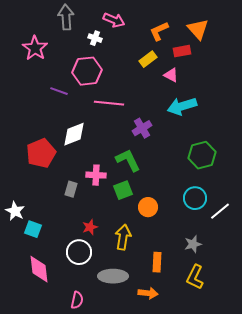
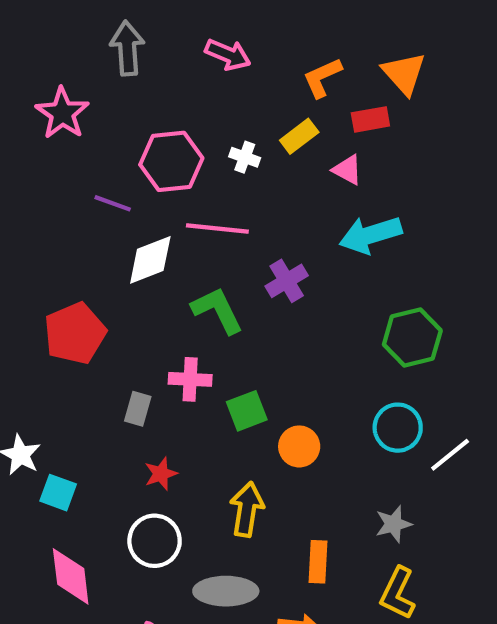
white cross: (95, 38) -> (245, 157), moved
white diamond: (74, 134) -> (150, 260), moved
green L-shape: (128, 160) -> (217, 310), moved
red star: (90, 227) -> (161, 474), moved

